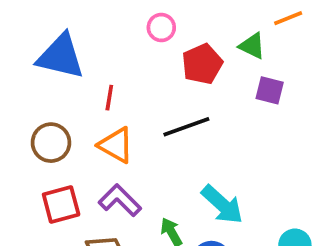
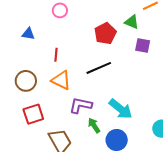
pink circle: (161, 27) -> (60, 10), moved
blue triangle: (61, 56) -> (28, 34), size x0.5
purple L-shape: (120, 200) -> (81, 105), moved, turned -30

